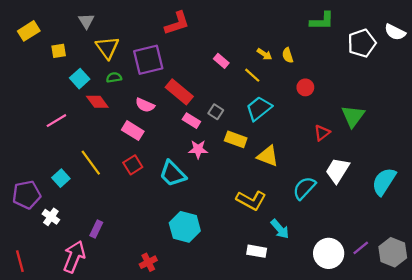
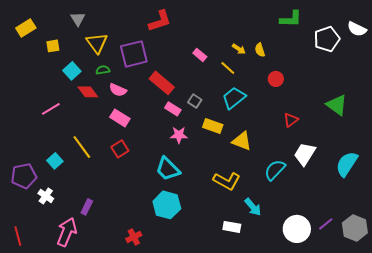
pink semicircle: (145, 105) -> (118, 90), moved
green triangle: (353, 116) -> (337, 105), moved, turned -30
cyan trapezoid: (173, 174) -> (168, 169), moved

